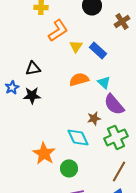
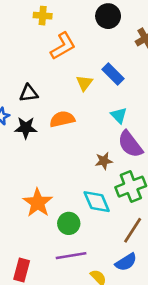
yellow triangle: (76, 46) -> (84, 83), moved
orange semicircle: (79, 79) -> (62, 119), moved
cyan diamond: (78, 137) -> (97, 202), moved

